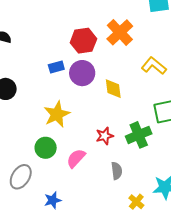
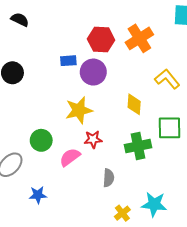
yellow diamond: (113, 89) -> (134, 104), moved
yellow star: (57, 114) -> (79, 110), moved
red star: (105, 136) -> (93, 139), moved

